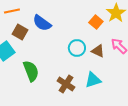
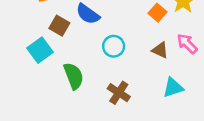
cyan circle: (77, 48) -> (114, 46), moved
cyan triangle: (93, 80) -> (173, 88), moved

